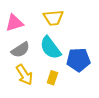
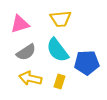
yellow arrow: (24, 75) -> (30, 78), turned 135

